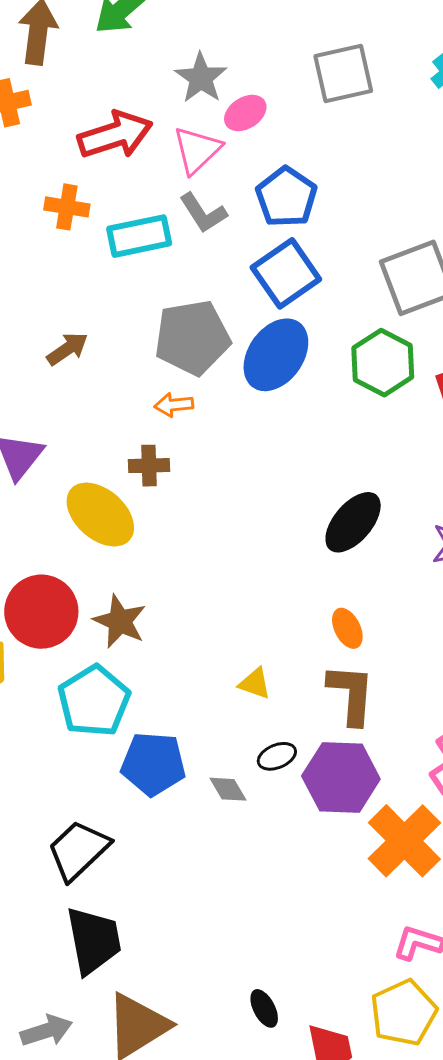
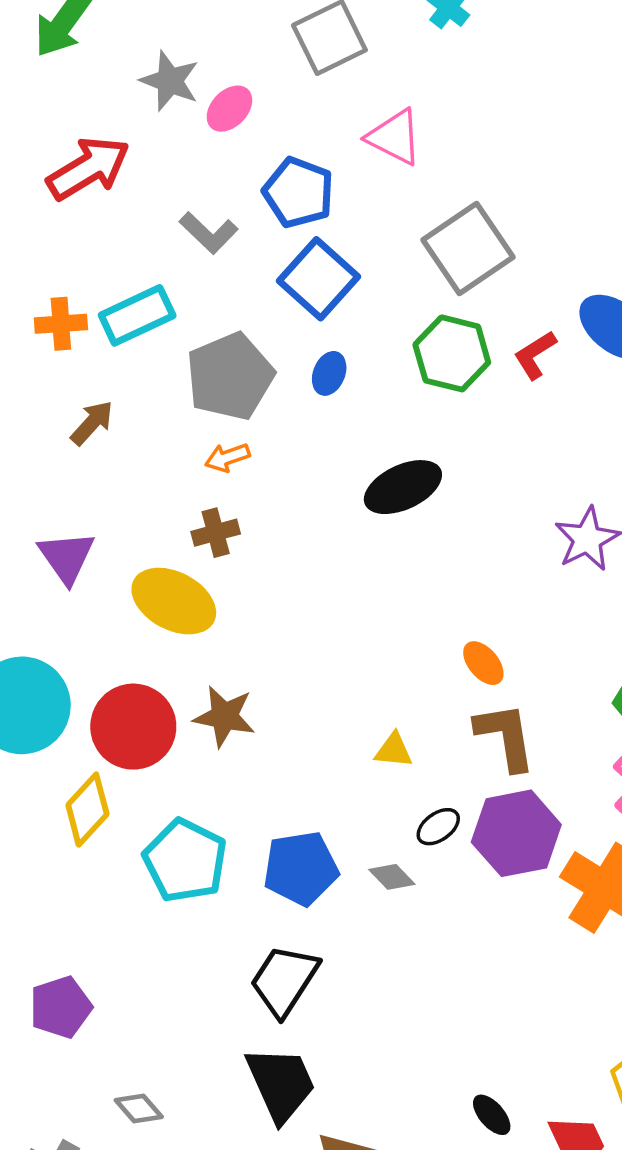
pink triangle: (197, 150) -> (394, 137), moved, turned -36
orange cross: (67, 207) -> (61, 324), moved
cyan rectangle: (139, 236) -> (137, 315), moved
blue ellipse: (276, 355) -> (329, 373), size x0.5
black ellipse: (353, 522) -> (403, 487), moved, turned 38
cyan pentagon: (94, 701) -> (185, 861), moved
black trapezoid: (78, 850) -> (284, 980), moved

